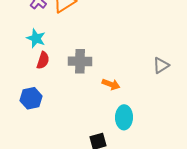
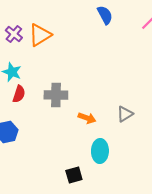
gray triangle: (161, 65) -> (125, 114), moved

